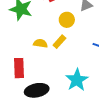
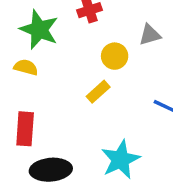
yellow semicircle: (40, 43) -> (26, 67), moved

